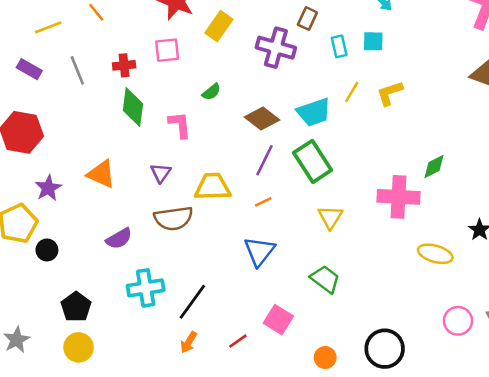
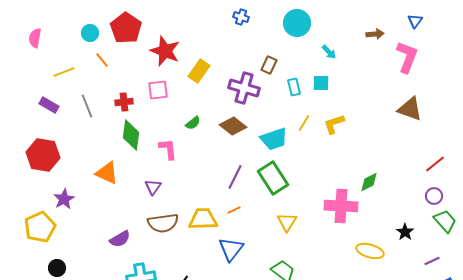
brown diamond: (262, 118) -> (233, 126), moved
orange triangle: (101, 174) -> (107, 173), moved
yellow trapezoid: (213, 187) -> (203, 219), moved
black circle: (47, 250) -> (57, 268), moved

